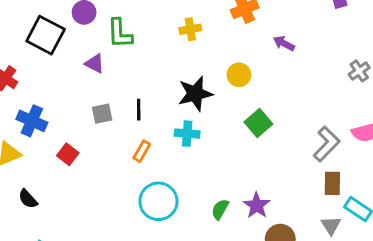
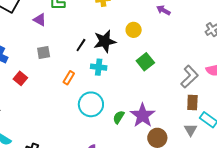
black line: (139, 110) -> (81, 45), moved, turned 32
cyan circle: (158, 201) -> (91, 104), moved
purple star: (257, 205) -> (143, 115), size x1.4

